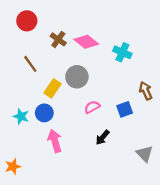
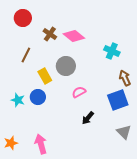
cyan cross: (122, 52) -> (112, 51), moved
brown line: (30, 64) -> (26, 55), turned 63
yellow rectangle: (52, 88) -> (45, 76), turned -63
blue square: (125, 109) -> (118, 100), moved, size x1.5
pink arrow: (55, 141) -> (41, 144), moved

